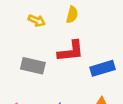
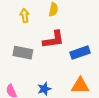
yellow arrow: (37, 21) -> (25, 16), turned -120

